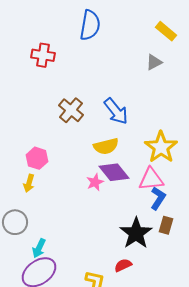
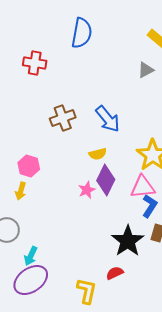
brown cross: (71, 110) -> (63, 118), turned 30
yellow semicircle: (106, 146) -> (98, 154), size x0.7
purple diamond: (114, 172) -> (106, 180), turned 64

